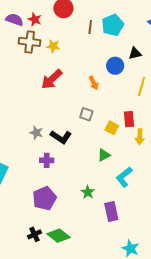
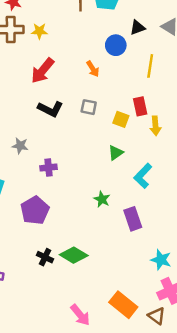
gray star: (36, 133) -> (20, 146), moved
black L-shape: (61, 137) -> (50, 109), moved
purple pentagon: (44, 198) -> (35, 210), moved
black cross: (35, 234) -> (45, 257), turned -32

